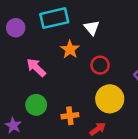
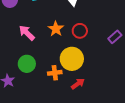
orange star: (70, 49) -> (56, 29), moved
yellow circle: (110, 99) -> (72, 59), moved

